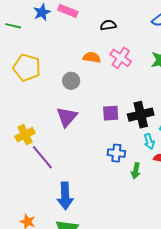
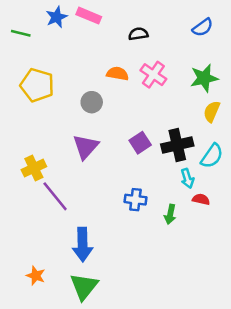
purple square: (111, 113) -> (140, 143), turned -30
blue cross: (116, 153) -> (135, 200), moved

